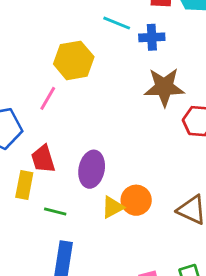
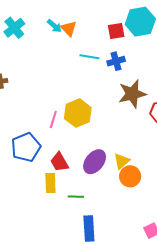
yellow hexagon: (74, 60) -> (78, 113), moved
purple ellipse: (92, 169) -> (95, 162), turned 40
yellow triangle: (113, 207) -> (122, 161), moved

